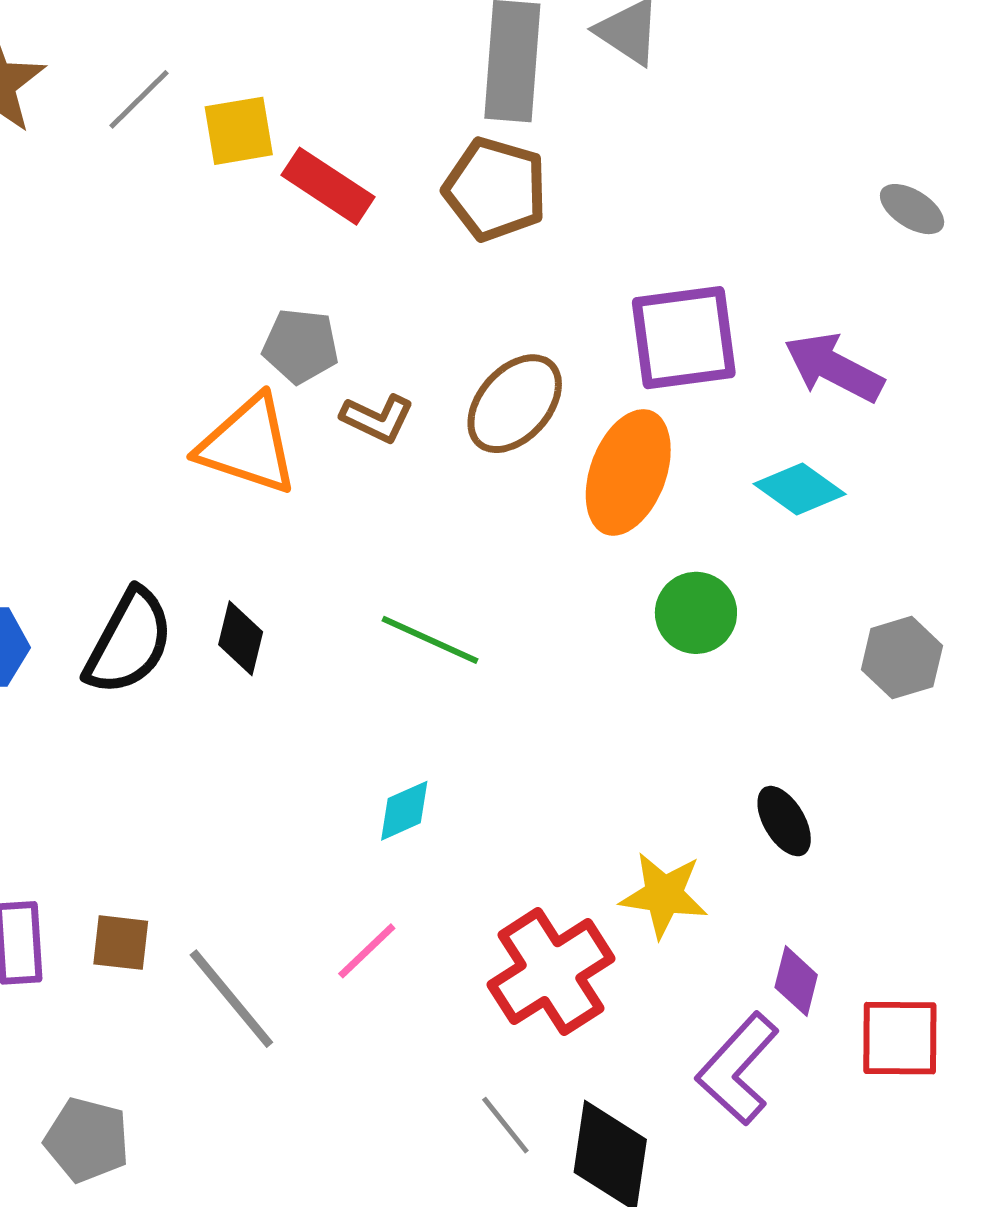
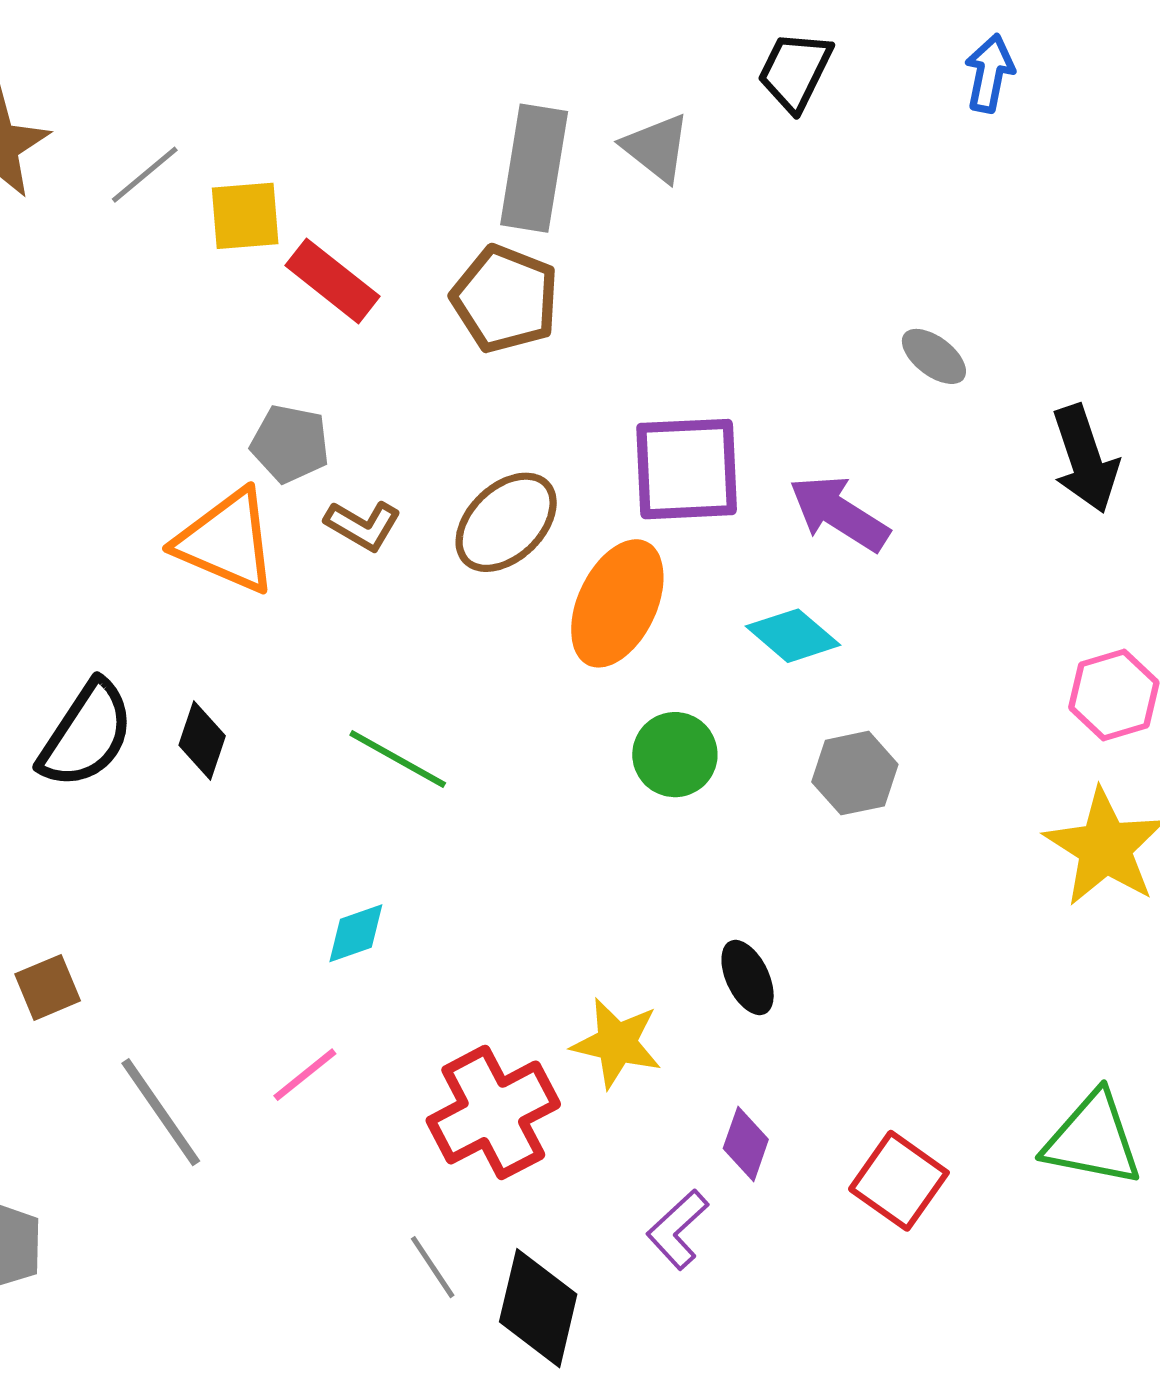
gray hexagon: (902, 658) -> (855, 773), moved
brown square: (121, 943) -> (48, 987), moved, turned -34
red square: (900, 1038) -> (899, 1181), moved, turned 30
purple L-shape: (738, 1069) -> (678, 1229), size x0.7

